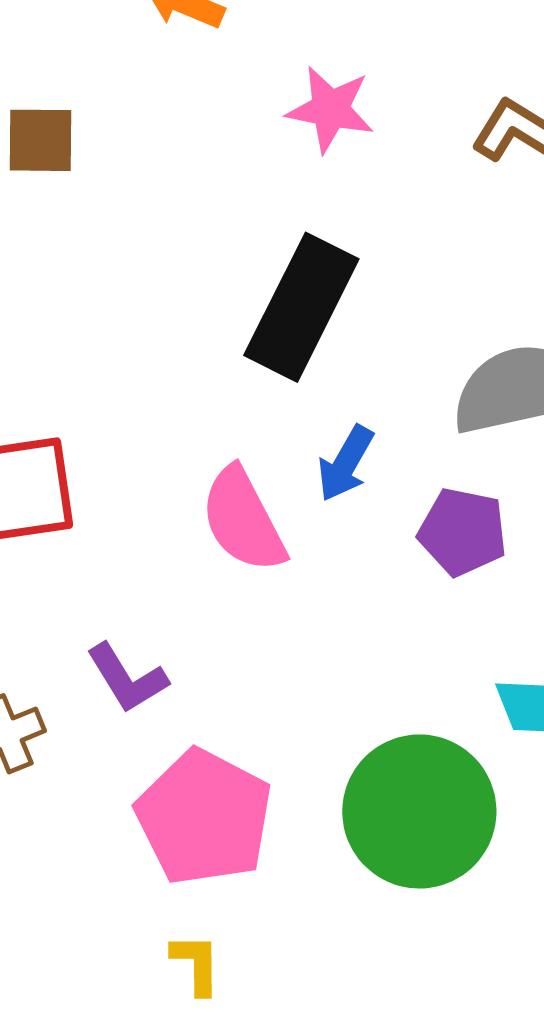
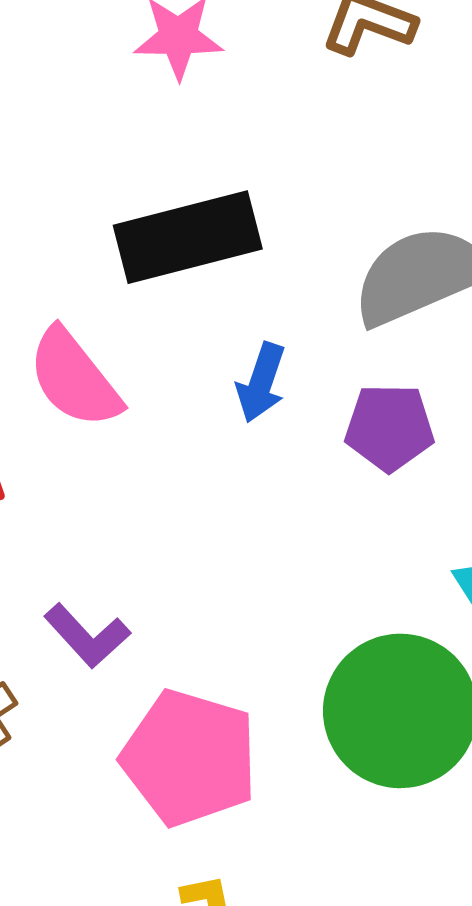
black rectangle: (301, 307) -> (188, 237), turned 60
pink semicircle: (243, 520) -> (74, 378), moved

